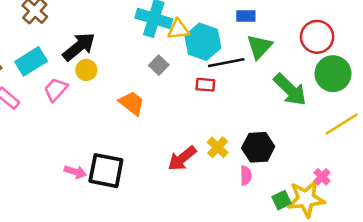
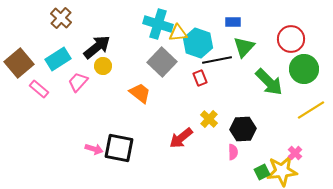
gray square: (159, 65) -> (162, 62), size x1.8
red rectangle: (205, 85) -> (200, 78), turned 63
yellow cross: (218, 147) -> (209, 119), moved

